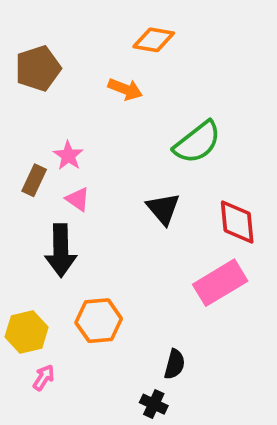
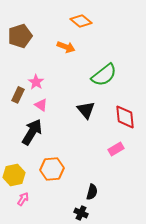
orange diamond: (154, 40) -> (81, 21), turned 30
black arrow: (61, 250) -> (32, 132), turned -148
pink rectangle: (220, 283) -> (116, 149), size x0.6

